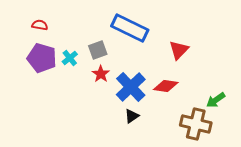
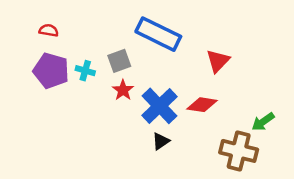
cyan cross: (70, 58) -> (85, 71), turned -35

